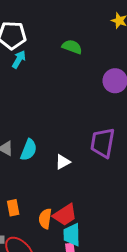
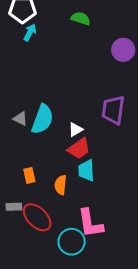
cyan semicircle: (29, 150) -> (42, 119), size x1.4
red trapezoid: (65, 215) -> (79, 149), moved
cyan trapezoid: (72, 235) -> (86, 170), moved

